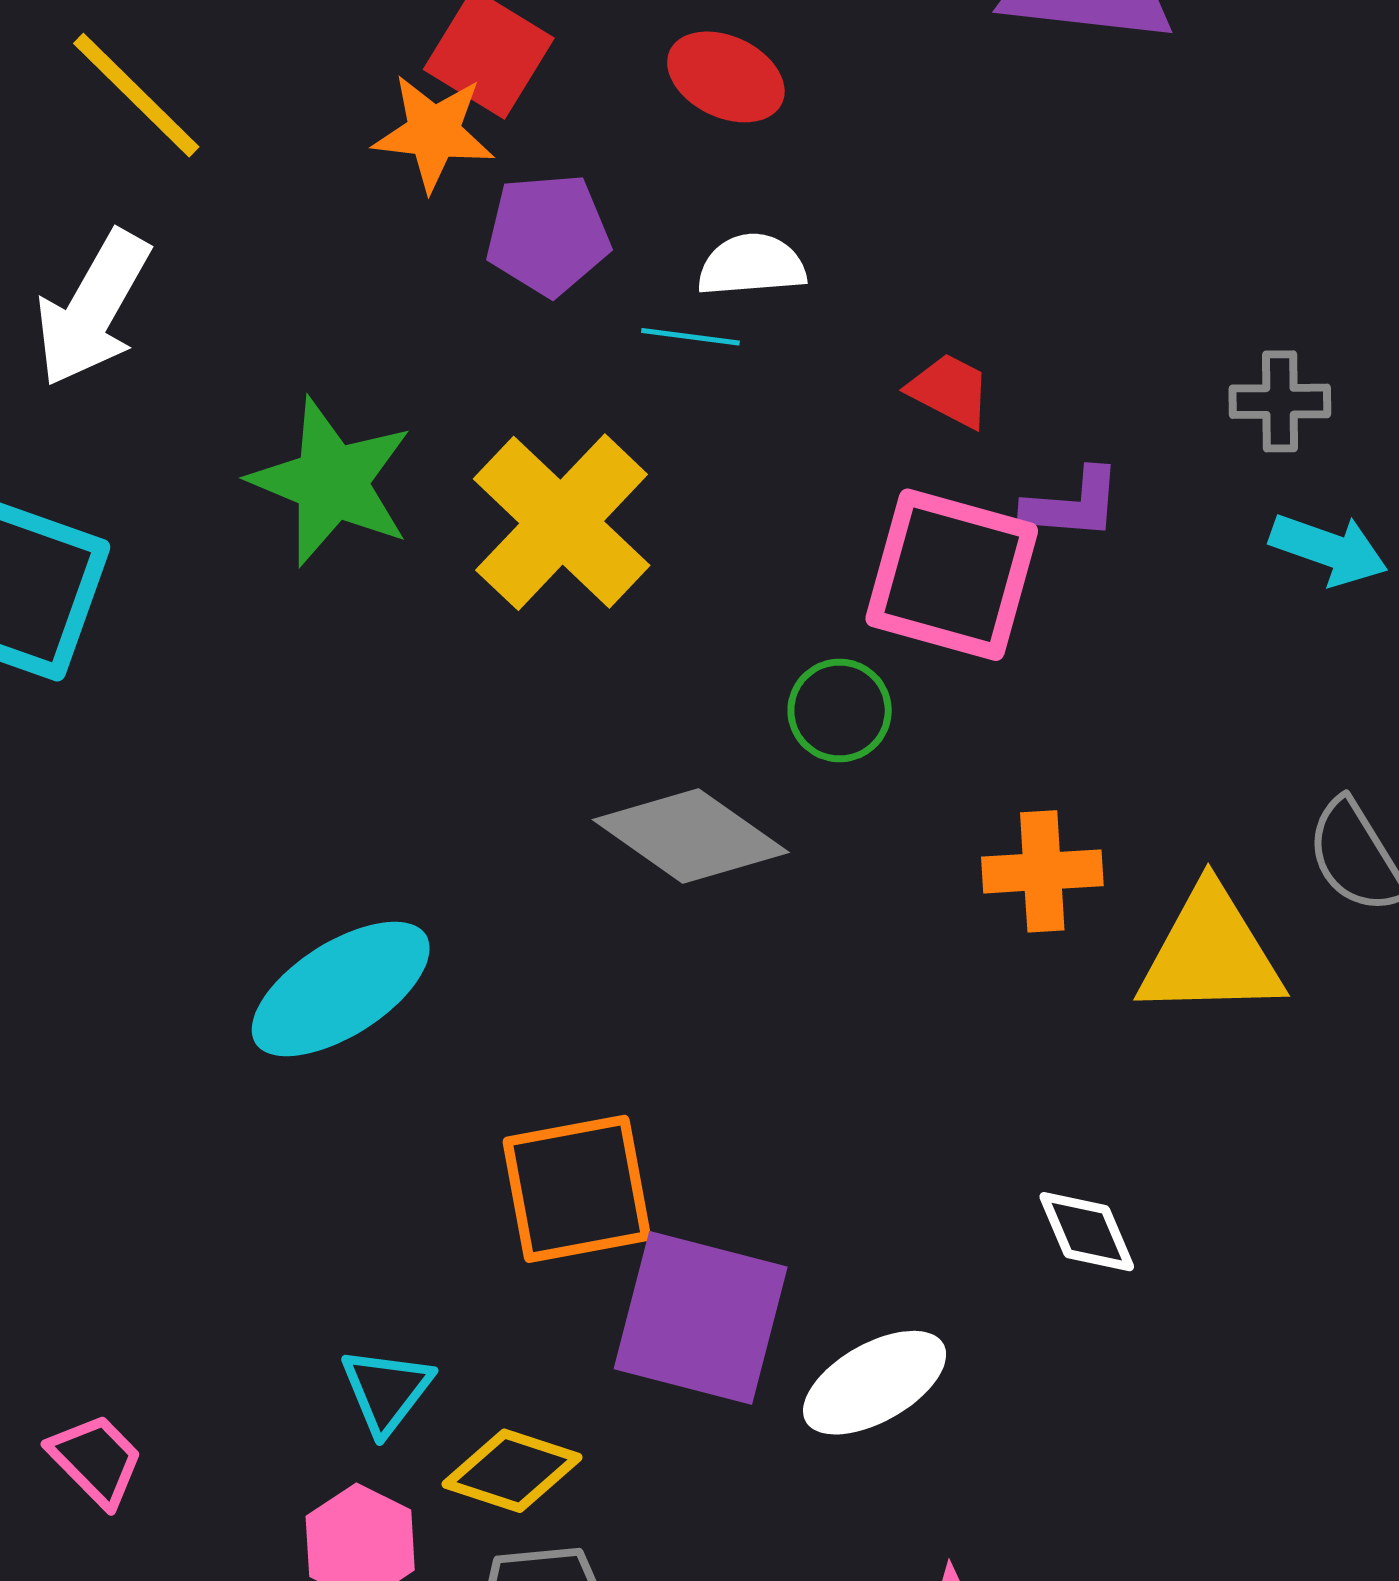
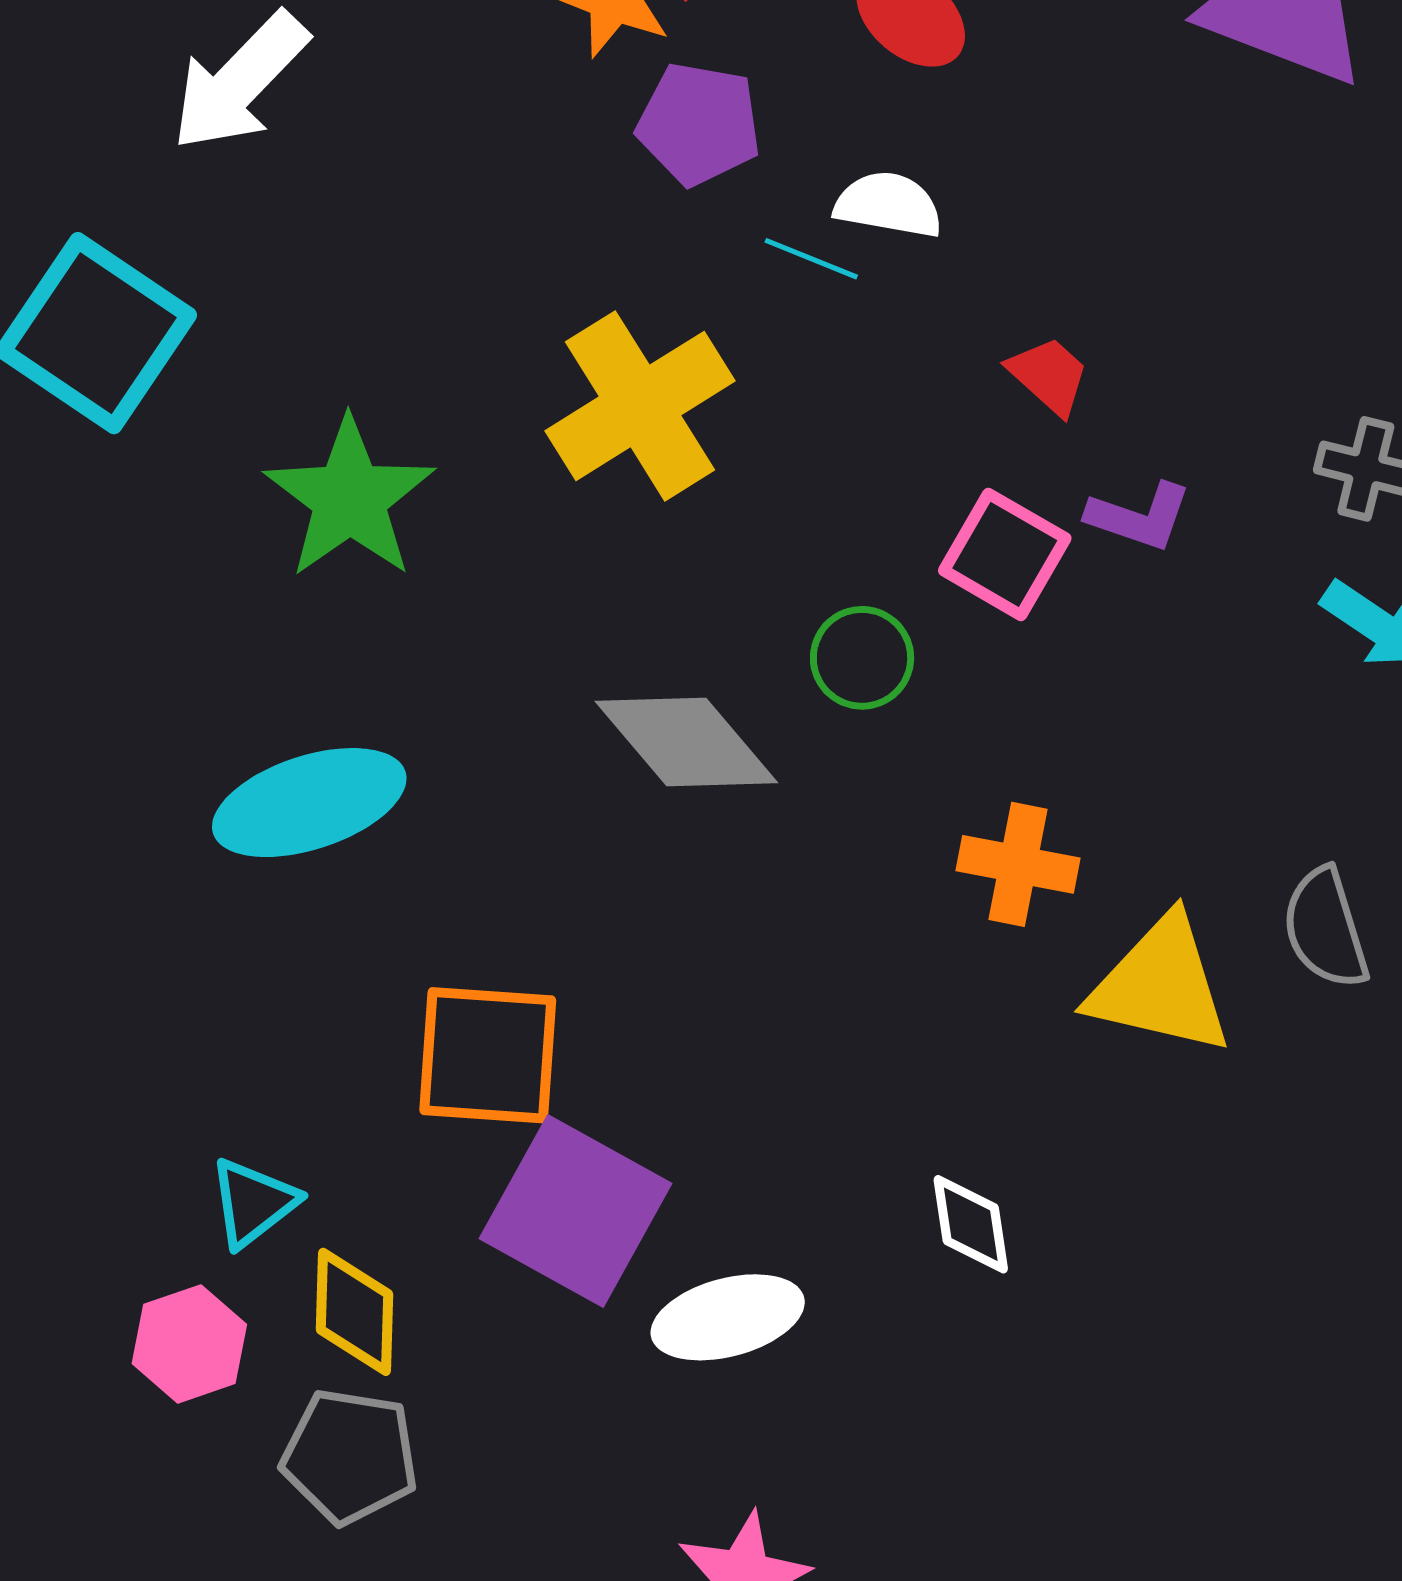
green star: (331, 482) -> (350, 498), moved
pink square: (952, 575) -> (1005, 554), size x0.7
yellow diamond: (512, 1471) -> (355, 1312), turned 59

